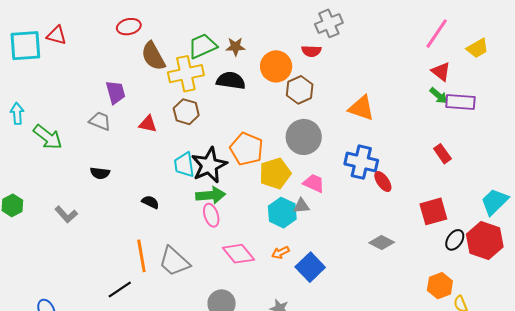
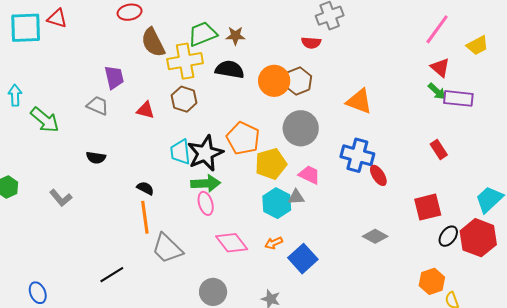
orange circle: (276, 66) -> (274, 81), moved
orange line: (141, 256) -> (145, 217), moved

